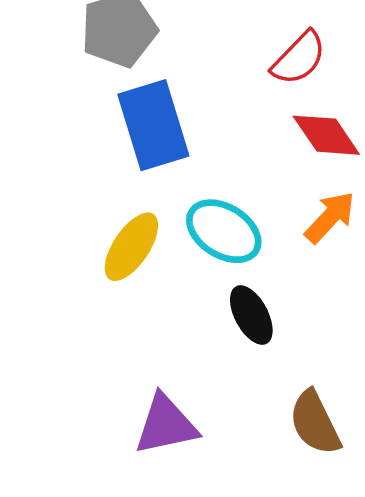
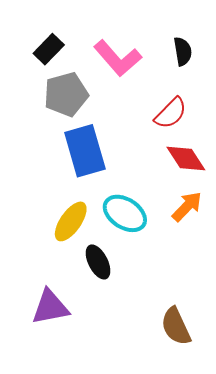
black ellipse: (251, 315) -> (98, 262), moved
purple triangle: (166, 425) -> (50, 307), moved

